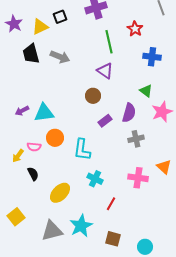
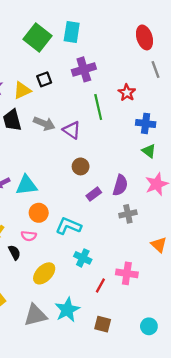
purple triangle: (105, 71) -> (72, 130), moved
green triangle: (146, 91) -> (149, 151), moved
pink semicircle: (34, 147) -> (29, 236), moved
cyan L-shape: (82, 150) -> (68, 226), turned 105
pink cross: (138, 178) -> (127, 273), moved
cyan circle: (145, 247) -> (149, 326), moved

